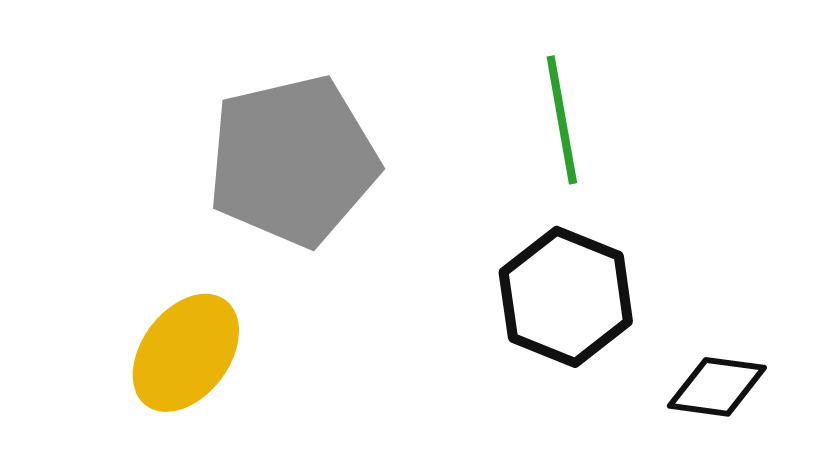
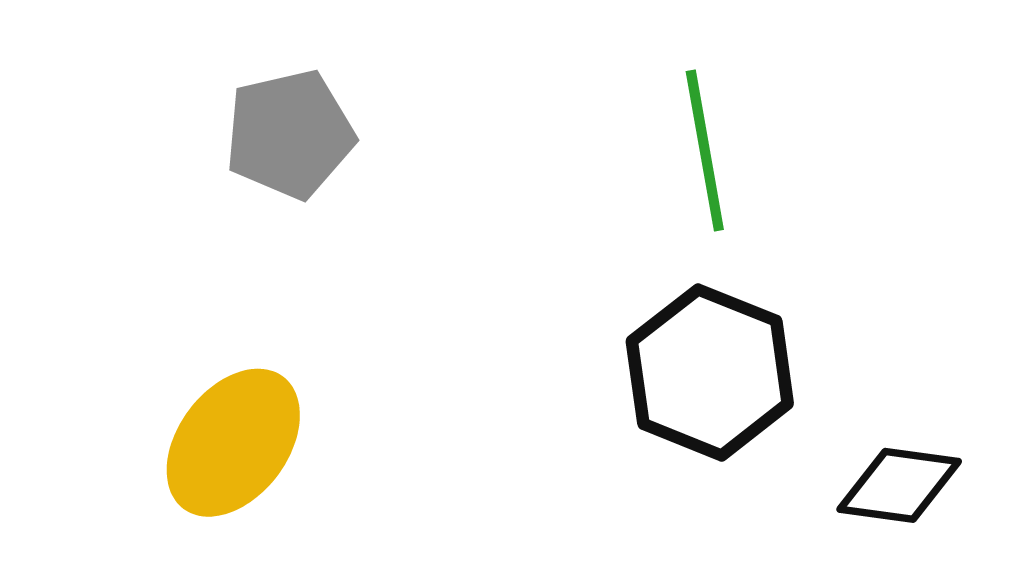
gray pentagon: (293, 161) -> (290, 134), moved, size x0.6

